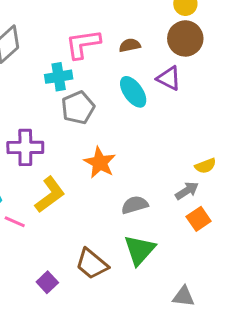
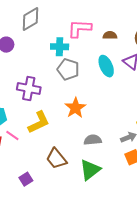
gray pentagon: (78, 108) -> (68, 69), turned 30
brown trapezoid: (92, 264) -> (56, 159), moved

